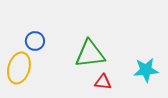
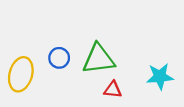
blue circle: (35, 41) -> (59, 58), moved

